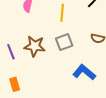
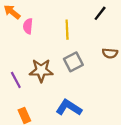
blue L-shape: (84, 72) -> (69, 108), moved

